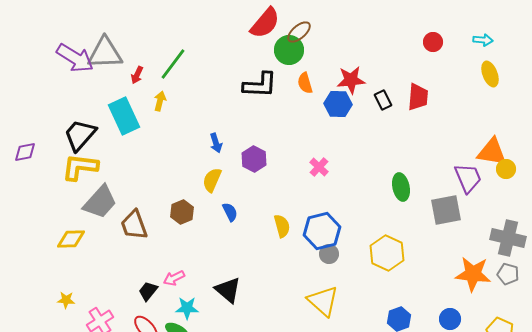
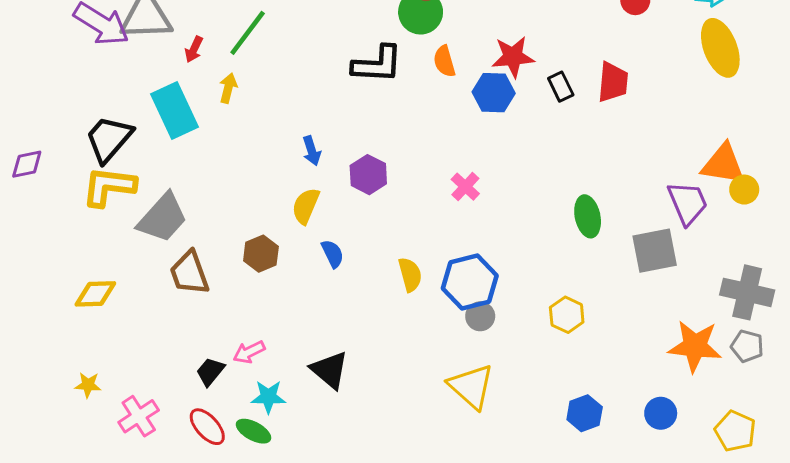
yellow ellipse: (490, 74) -> (720, 48), size x1.5
gray trapezoid: (100, 202) -> (163, 218), moved
yellow hexagon: (387, 253) -> (567, 315), size x0.7

